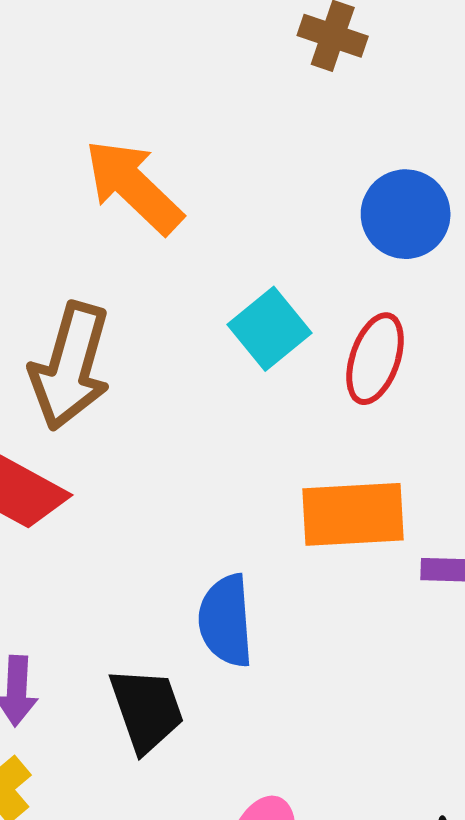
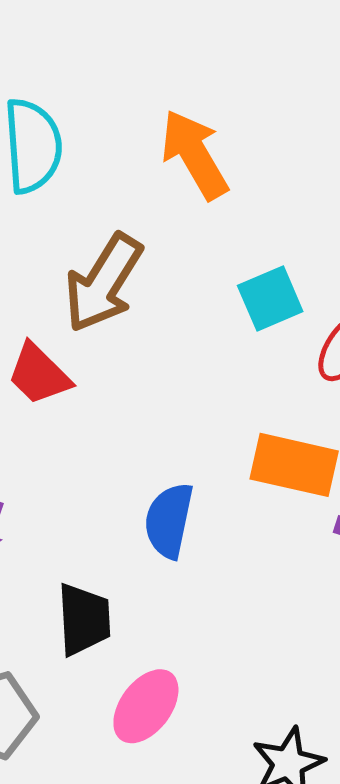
black trapezoid: (147, 710) -> (84, 619), moved

